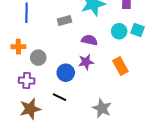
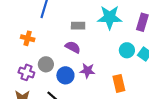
purple semicircle: (89, 40) -> (73, 47), moved
gray circle: (38, 58) -> (46, 64), moved

